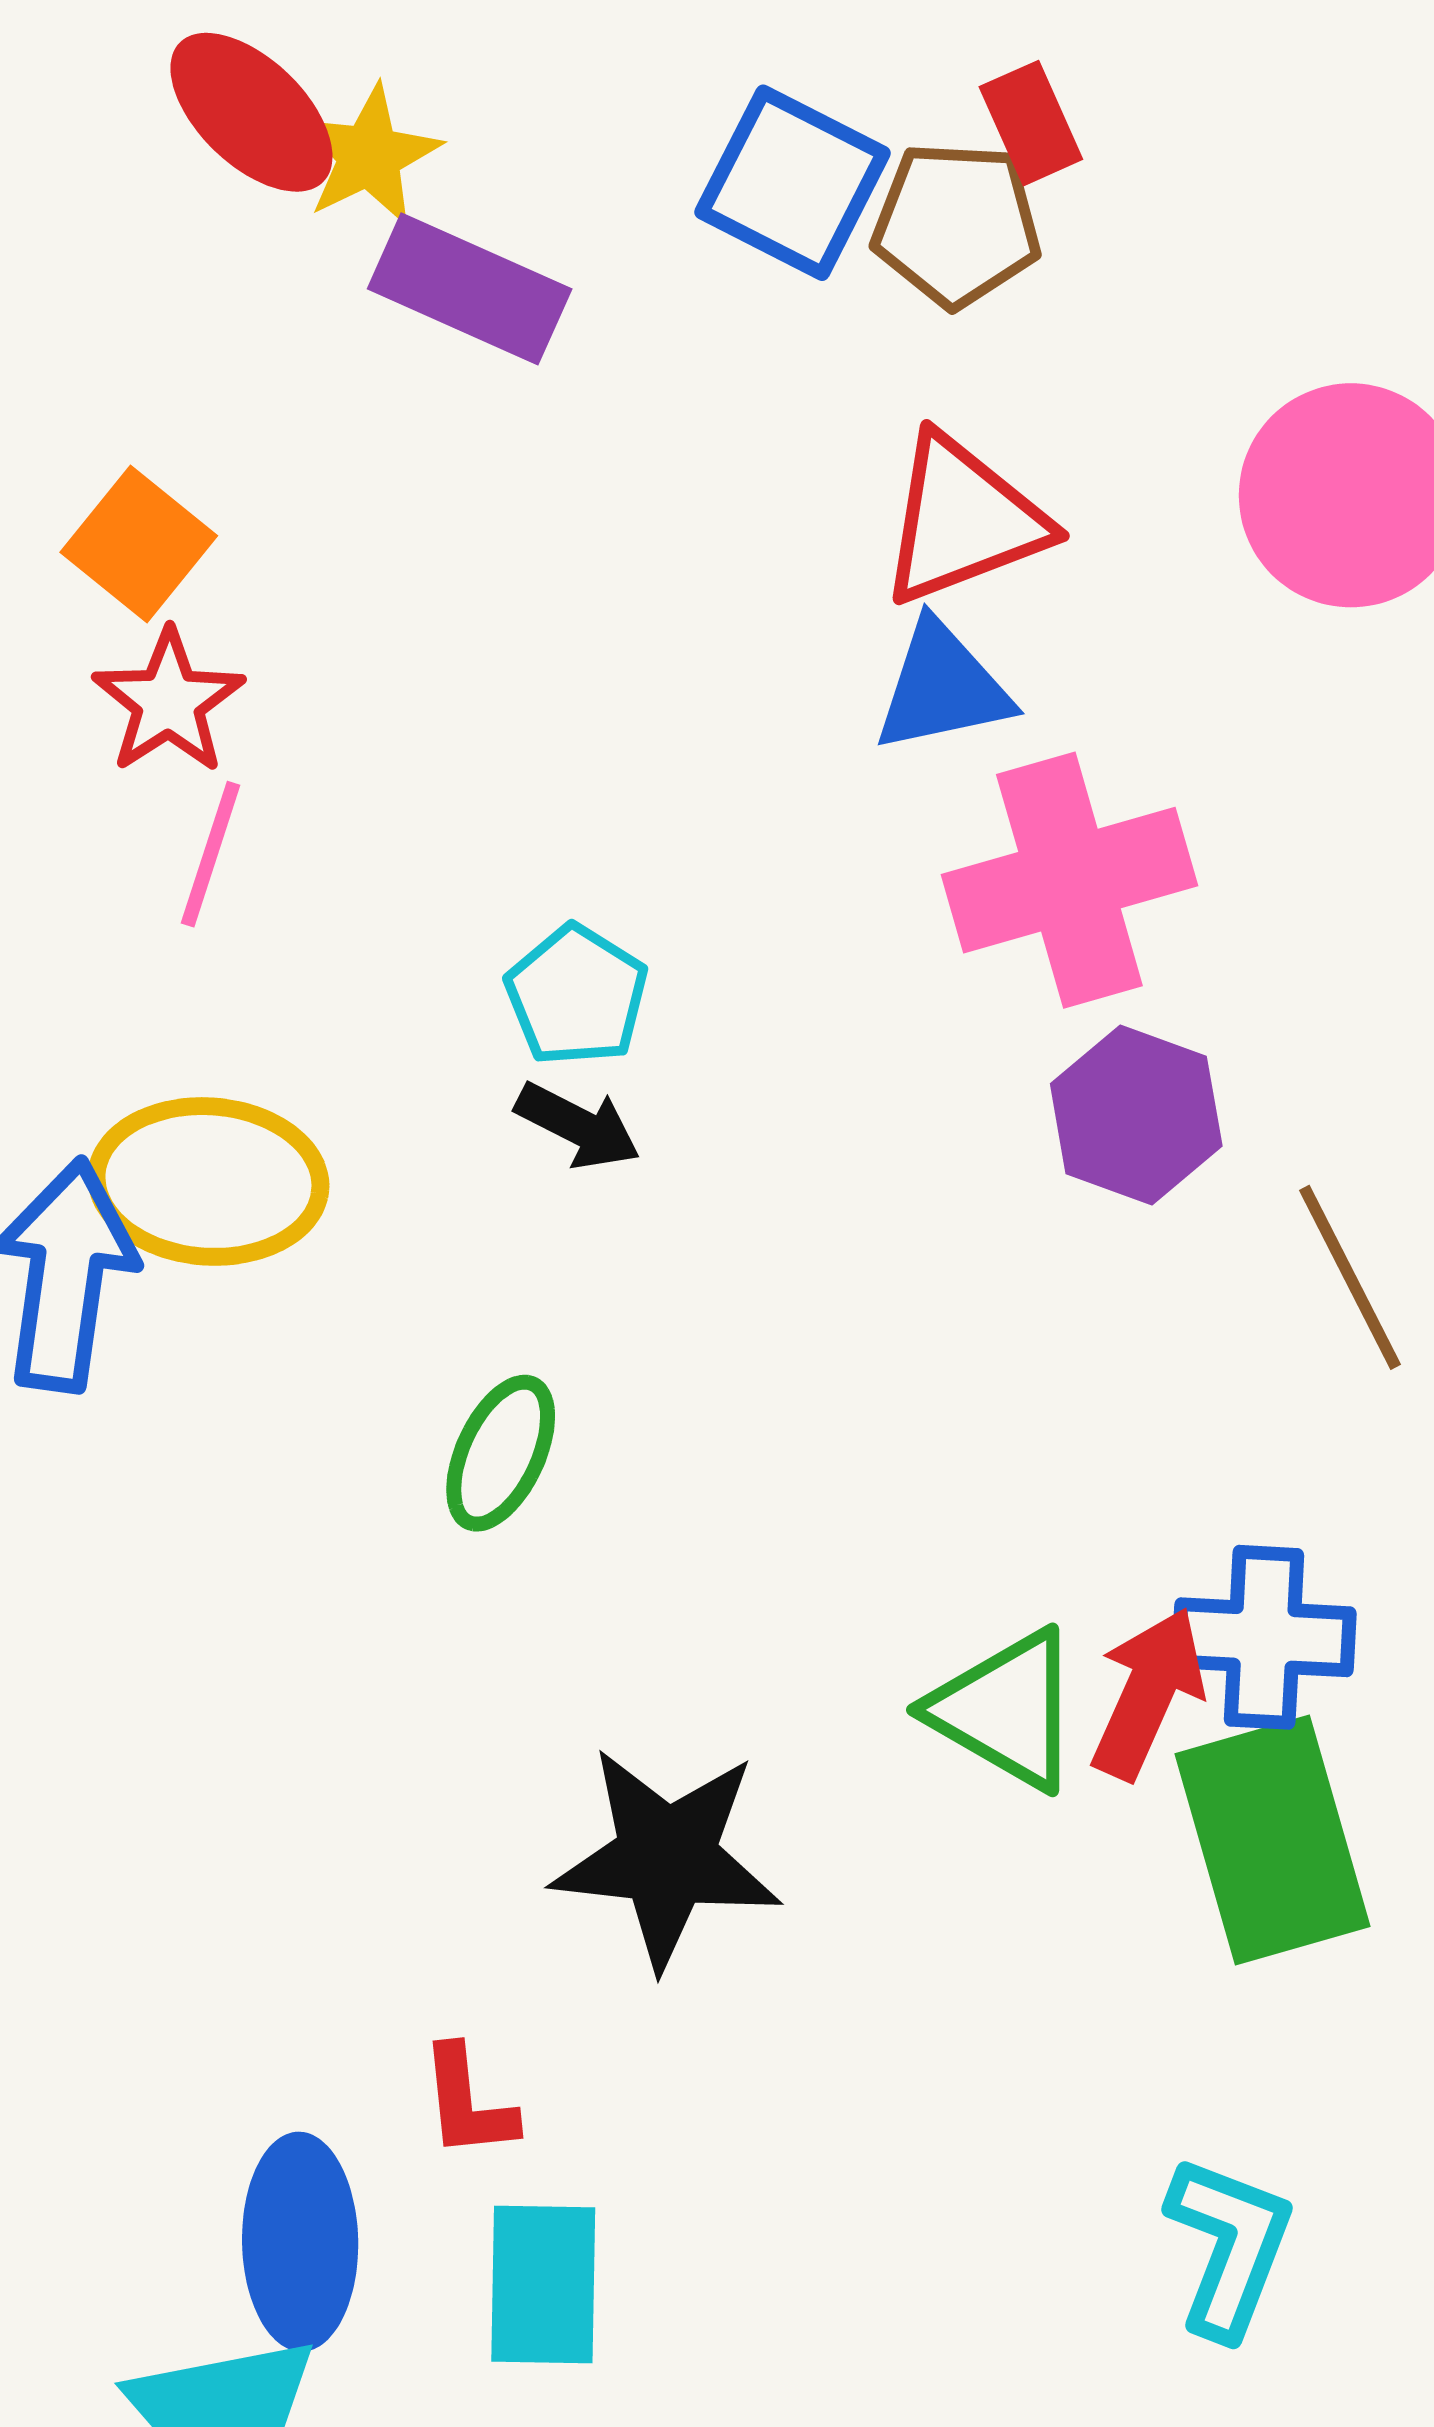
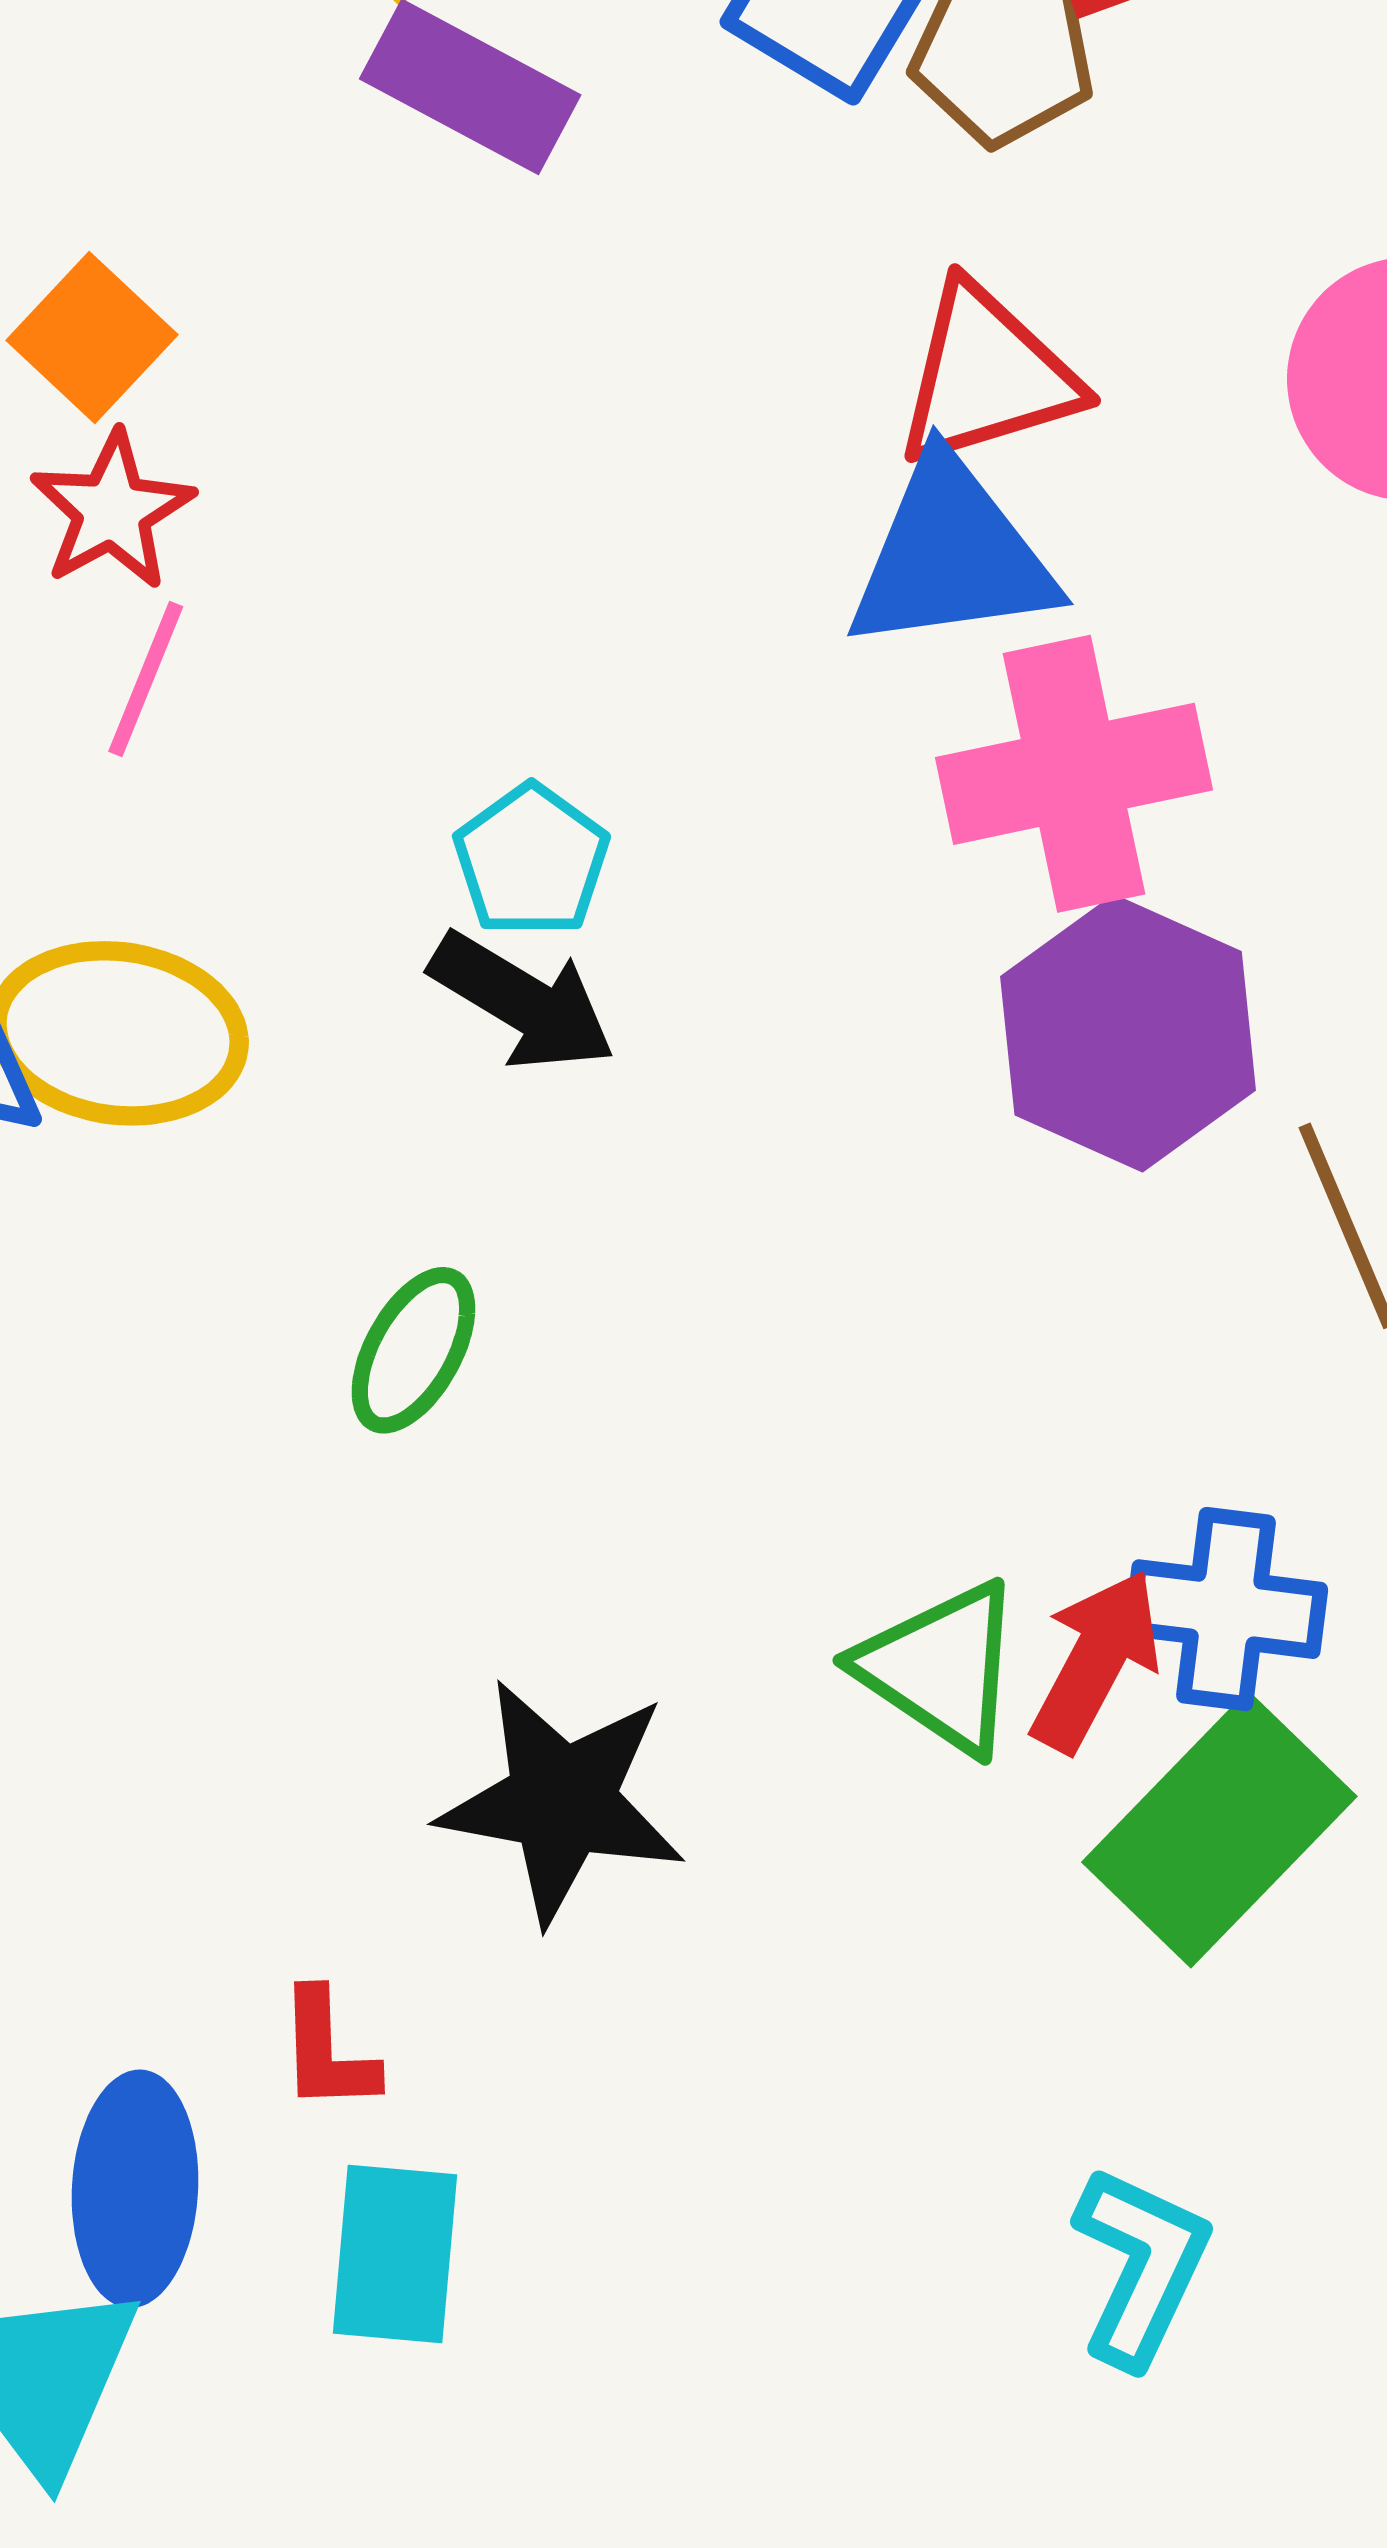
blue triangle: (942, 687) -> (951, 555), size x1.4
purple hexagon: (1136, 1115) -> (1128, 1033), size x1.4
black arrow: (578, 1126) -> (523, 1002), size x1.4
green rectangle: (1272, 1840) -> (1219, 1829), turned 56

